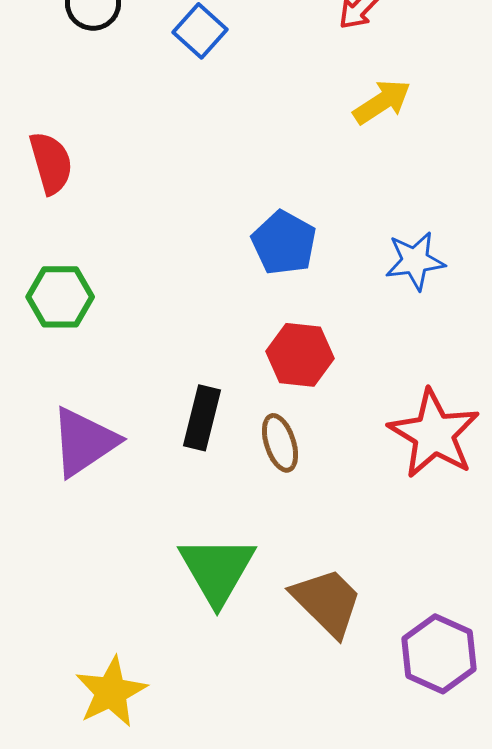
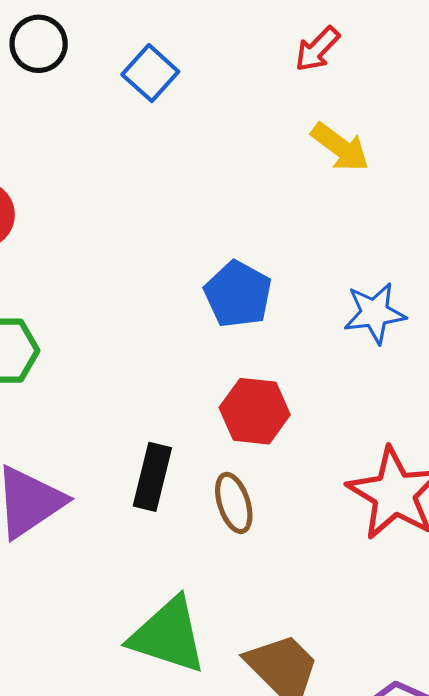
yellow arrow: (382, 102) -> (340, 147), turned 70
green triangle: (217, 570) -> (168, 635), turned -42

